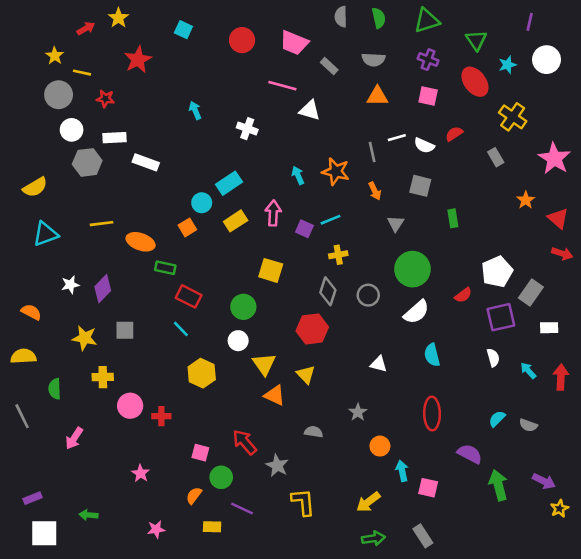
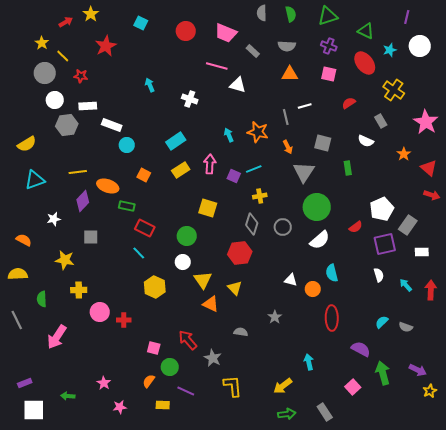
green triangle: (476, 40) -> (366, 31), turned -30
yellow line: (82, 73) -> (63, 56), turned 32
white semicircle: (424, 145) -> (366, 141), moved
cyan circle: (202, 203) -> (127, 145), moved
gray triangle: (396, 224) -> (304, 172), size x1.6
orange square: (187, 227) -> (144, 175), turned -32
purple diamond: (103, 289) -> (83, 201), moved
gray square: (125, 330) -> (91, 237), moved
pink arrow: (74, 438) -> (57, 337), size x1.4
orange circle: (380, 446) -> (313, 289), moved
pink star: (141, 473) -> (104, 383), moved
pink square: (428, 488) -> (353, 387), moved, turned 35

